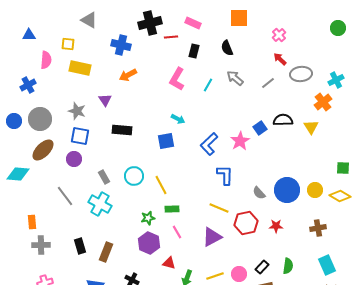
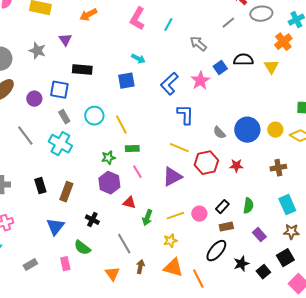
gray arrow: (235, 78) -> (198, 44), moved
blue square: (80, 136) -> (59, 90), moved

